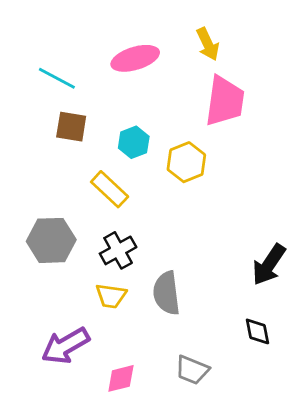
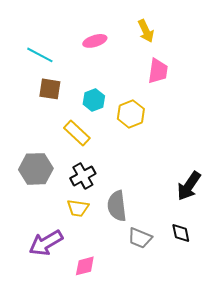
pink ellipse: (135, 58) -> (95, 41), size x0.7
pink trapezoid: (225, 101) -> (158, 71), size x0.7
gray trapezoid: (192, 370) -> (140, 238), moved

